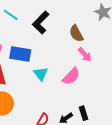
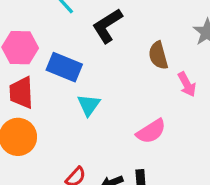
pink arrow: (85, 55) -> (187, 84), moved
pink semicircle: (71, 76) -> (151, 131), moved

